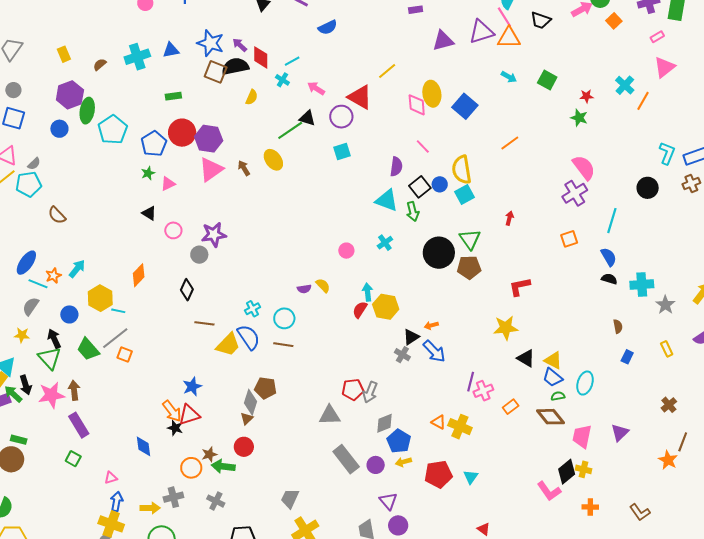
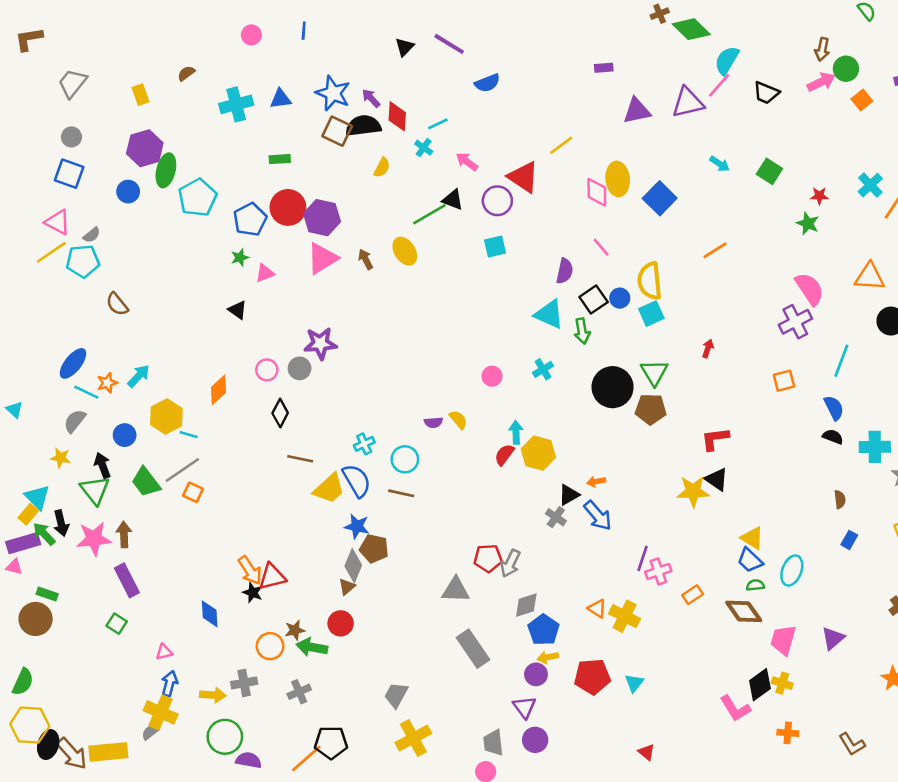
pink line: (504, 17) -> (719, 85), turned 70
orange triangle: (509, 38) -> (870, 277), moved
brown semicircle: (100, 65) -> (186, 73), moved
pink circle: (173, 230) -> (267, 370), moved
black triangle: (526, 358) -> (717, 479), moved
blue star: (192, 386) -> (357, 526), moved, turned 30
purple circle: (376, 465) -> (536, 674), moved
gray cross: (216, 501) -> (299, 692), turned 36

